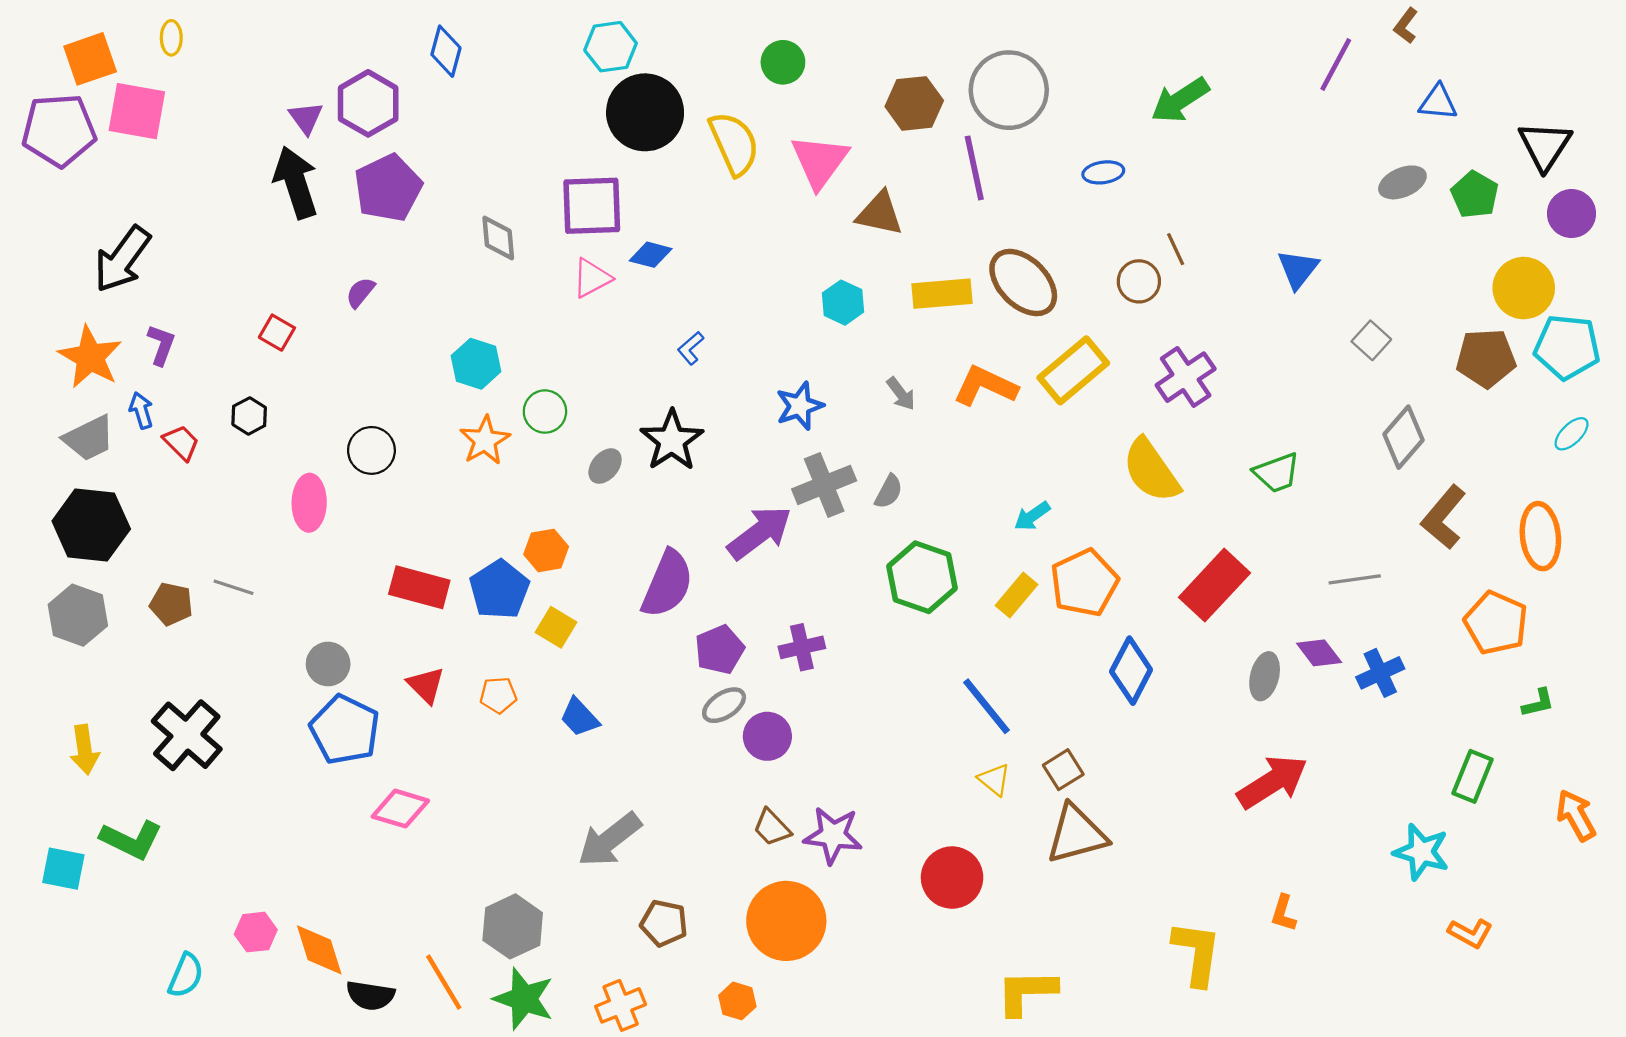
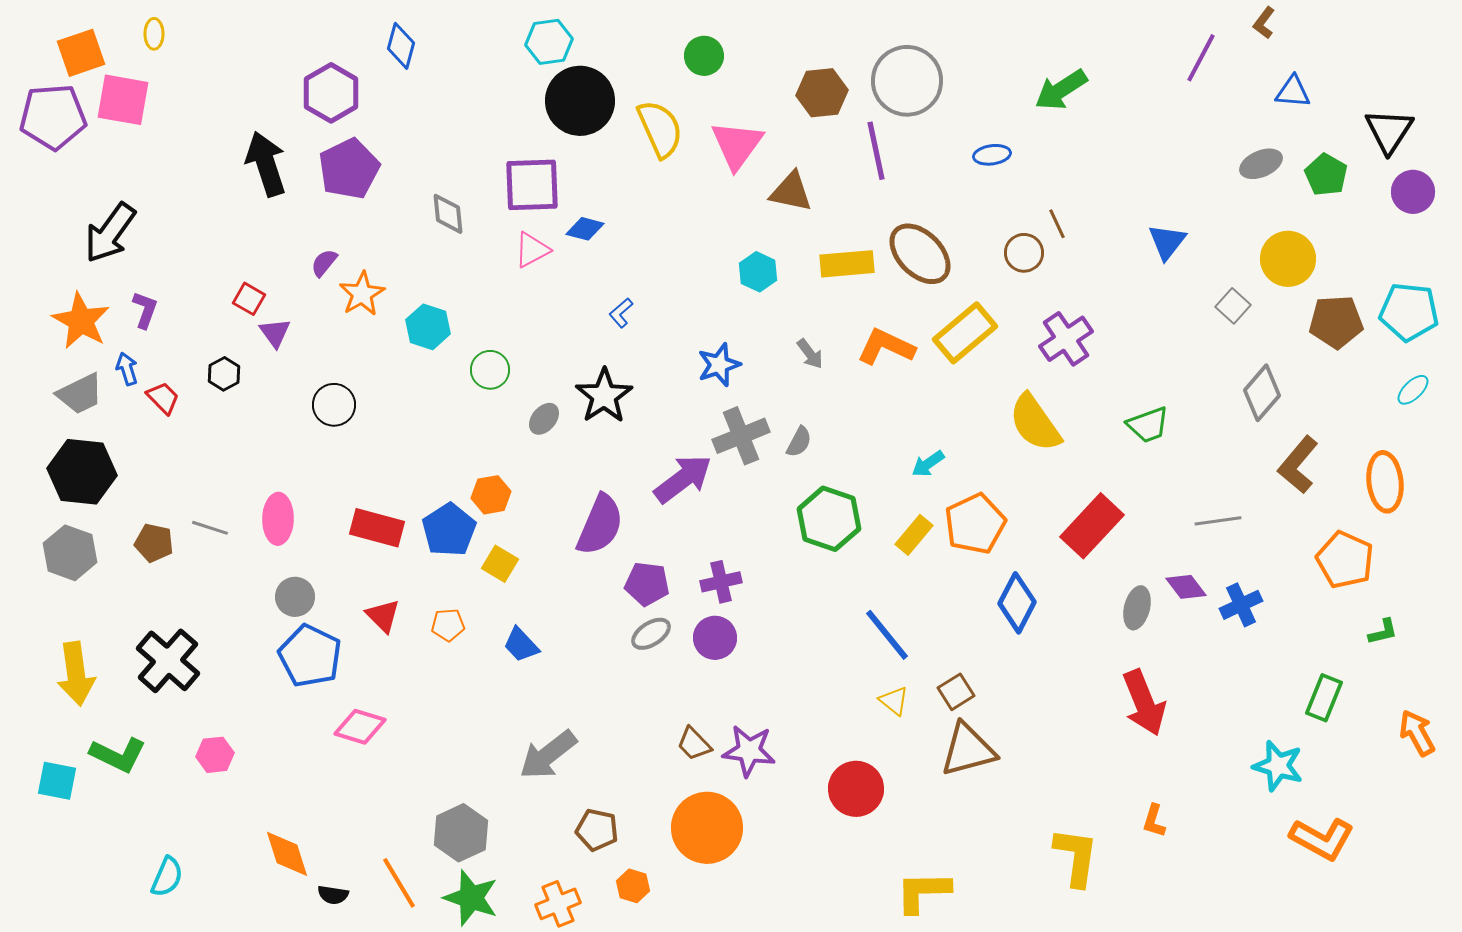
purple triangle: (306, 118) -> (275, 333), moved
yellow circle: (1524, 288) -> (1288, 259), moved
orange star: (485, 440) -> (362, 294), moved
pink ellipse: (309, 503) -> (278, 519), moved
purple pentagon: (720, 650) -> (647, 584), turned 30
purple circle: (767, 736) -> (715, 638), moved
yellow arrow: (85, 750) -> (76, 674), size x1.4
red arrow: (1272, 782) -> (1144, 703), turned 100
pink hexagon: (256, 932) -> (215, 755), moved
orange L-shape: (1470, 933) -> (1322, 839), size x1.6
black semicircle: (370, 995) -> (333, 895), size x0.7
orange hexagon: (737, 1001) -> (633, 886), moved

